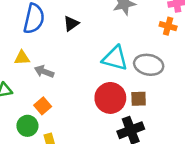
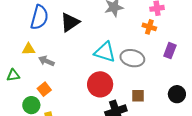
black triangle: (71, 24) -> (70, 22), size x1.5
brown square: (139, 99) -> (138, 96), moved

